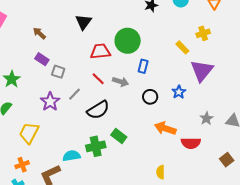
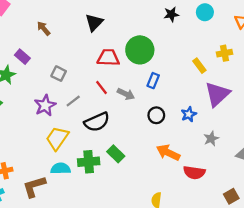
purple rectangle: (42, 59) -> (22, 57), moved
gray star: (206, 118) -> (211, 139), moved
yellow trapezoid: (29, 133) -> (57, 138), moved

